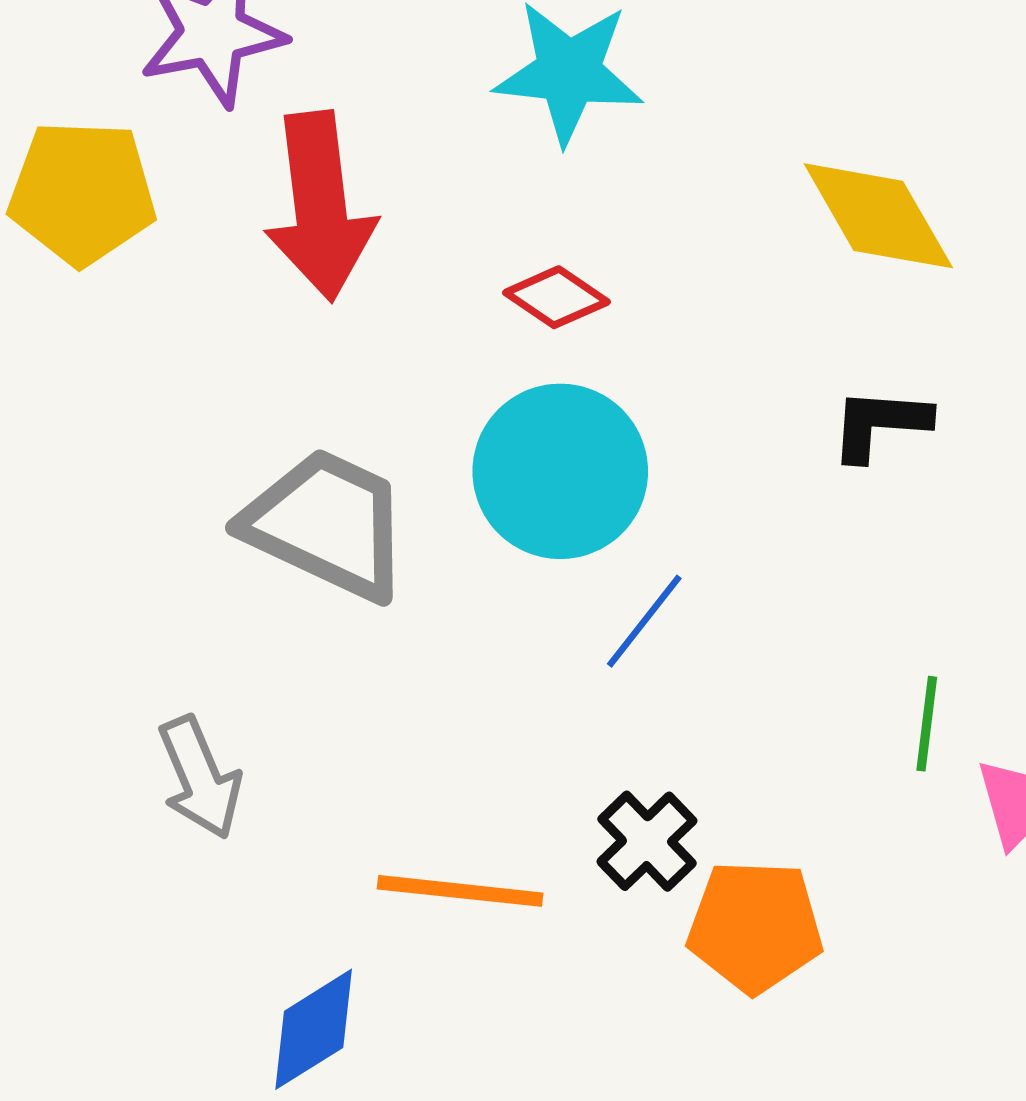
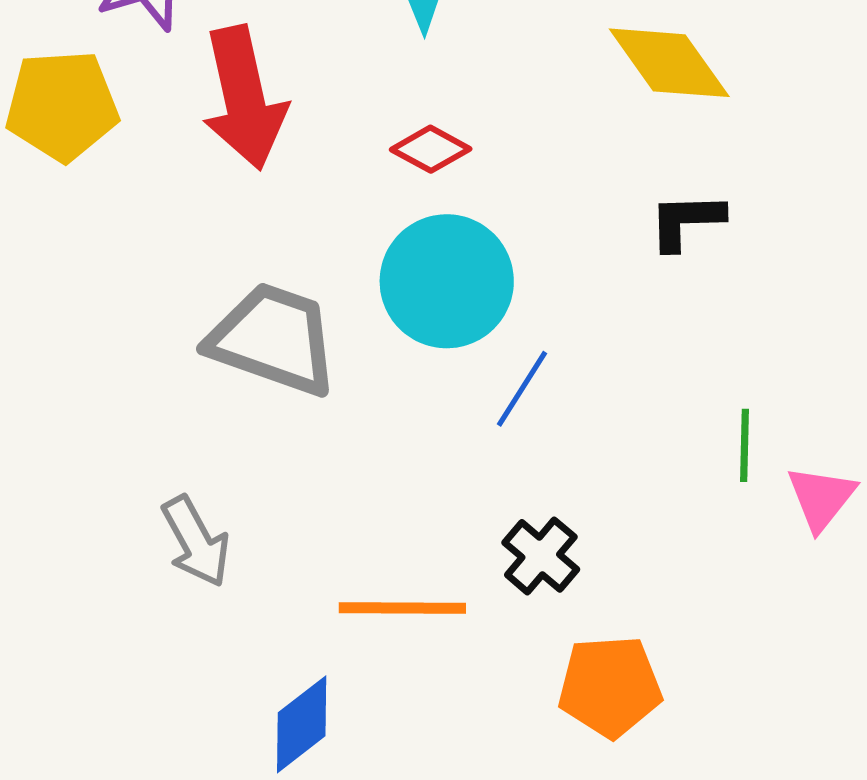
orange pentagon: (755, 926) -> (610, 686), moved

